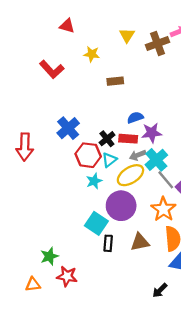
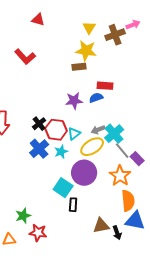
yellow star: (92, 54) -> (86, 51), moved, size x1.5
blue cross: (68, 128) -> (39, 149), moved
purple star: (152, 133) -> (74, 101), moved
black cross: (107, 139) -> (39, 124), moved
red rectangle: (128, 139) -> (105, 86), moved
brown triangle: (140, 242) -> (101, 226), moved
black arrow: (160, 290) -> (117, 233), moved, turned -64

